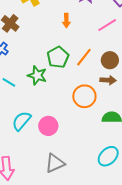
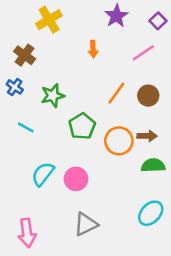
green pentagon: (58, 57) -> (82, 126), moved
green star: (37, 75) -> (53, 96), moved, turned -30
brown arrow: (108, 80) -> (147, 136), moved

